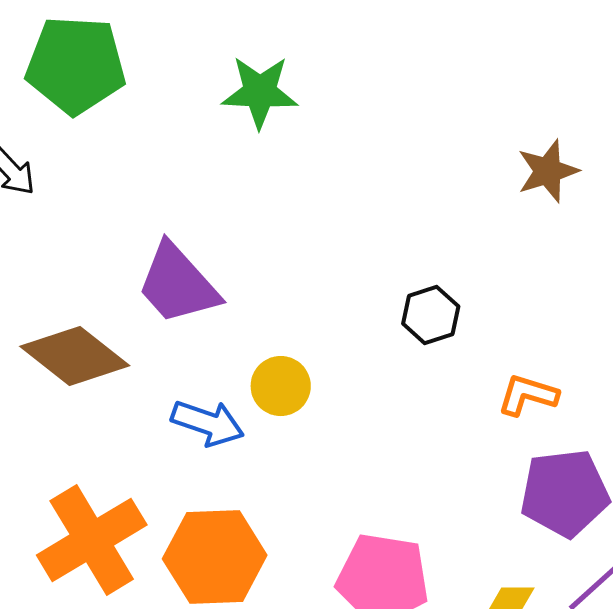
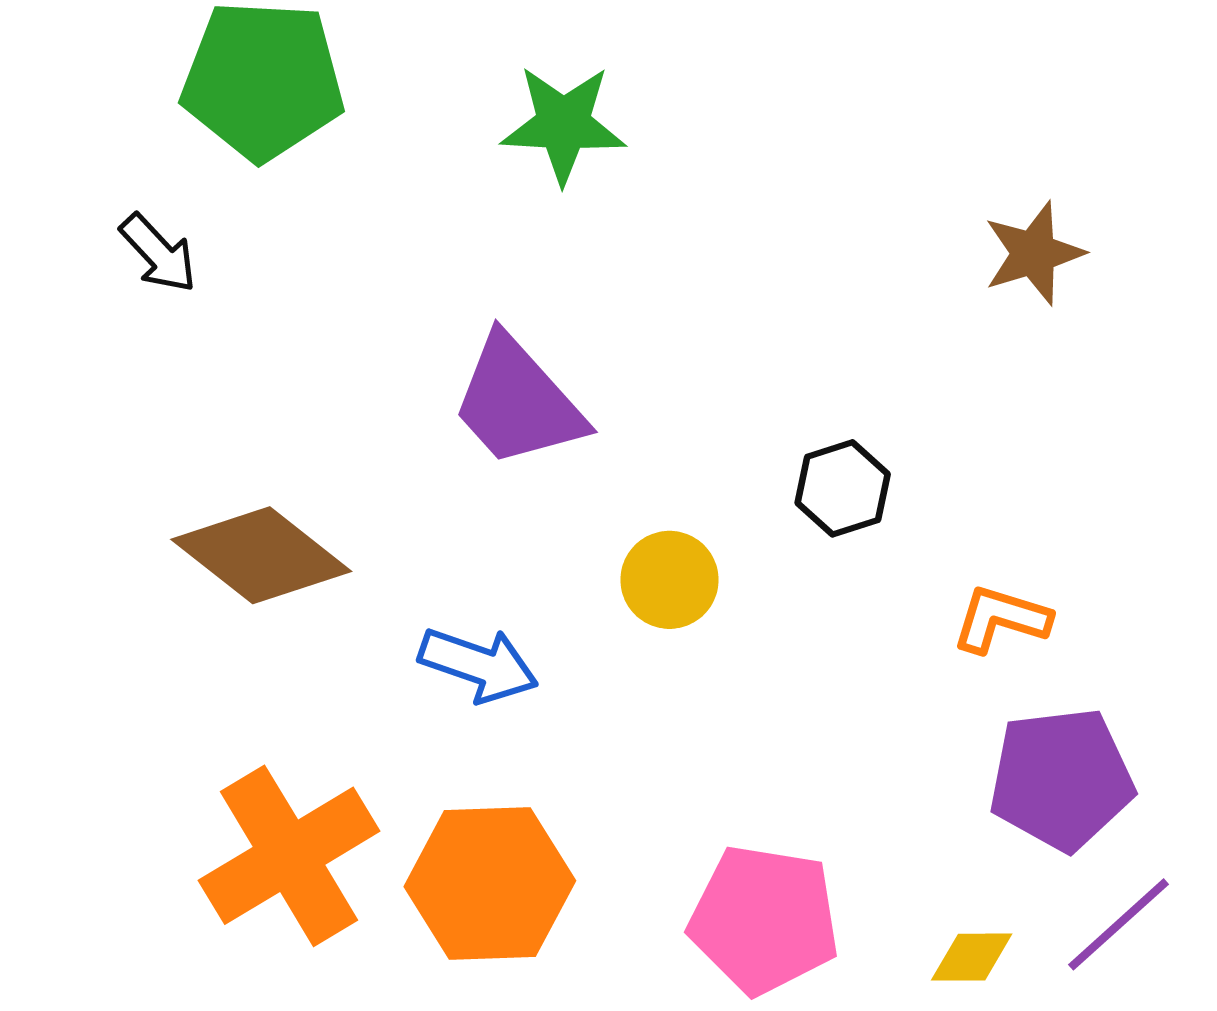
purple trapezoid: (178, 284) -> (518, 402), moved
yellow circle: (281, 386) -> (669, 580), moved

